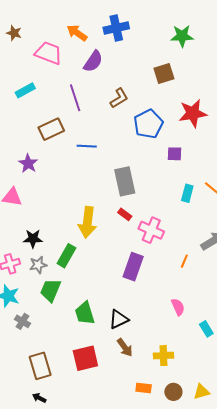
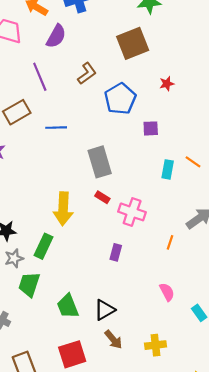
brown square: (164, 73) -> (133, 43), size x1.4
red star: (193, 113) -> (167, 84), size x0.5
purple rectangle: (133, 267) -> (116, 252), size x0.6

